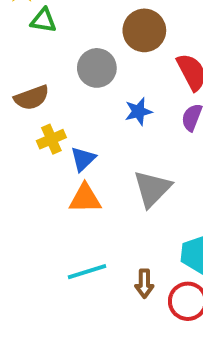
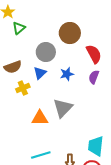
green triangle: (43, 21) -> (19, 28), turned -48
blue triangle: (83, 159) -> (40, 73), moved
gray triangle: (152, 189) -> (63, 108), moved

